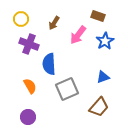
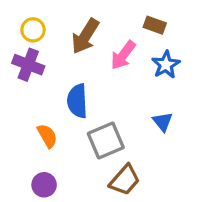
brown arrow: (54, 23) -> (85, 36), size x1.6
purple cross: (29, 44) -> (28, 65), moved
blue triangle: (103, 77) -> (163, 122), turned -48
brown trapezoid: (99, 107) -> (125, 180), moved

